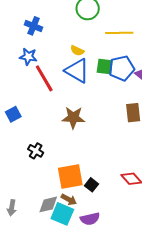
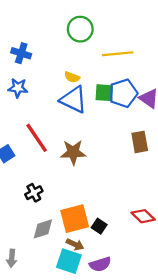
red line: (44, 78) -> (37, 138), moved
black cross: (36, 151) -> (34, 193), turned 35
gray diamond: (48, 204) -> (43, 229), moved

